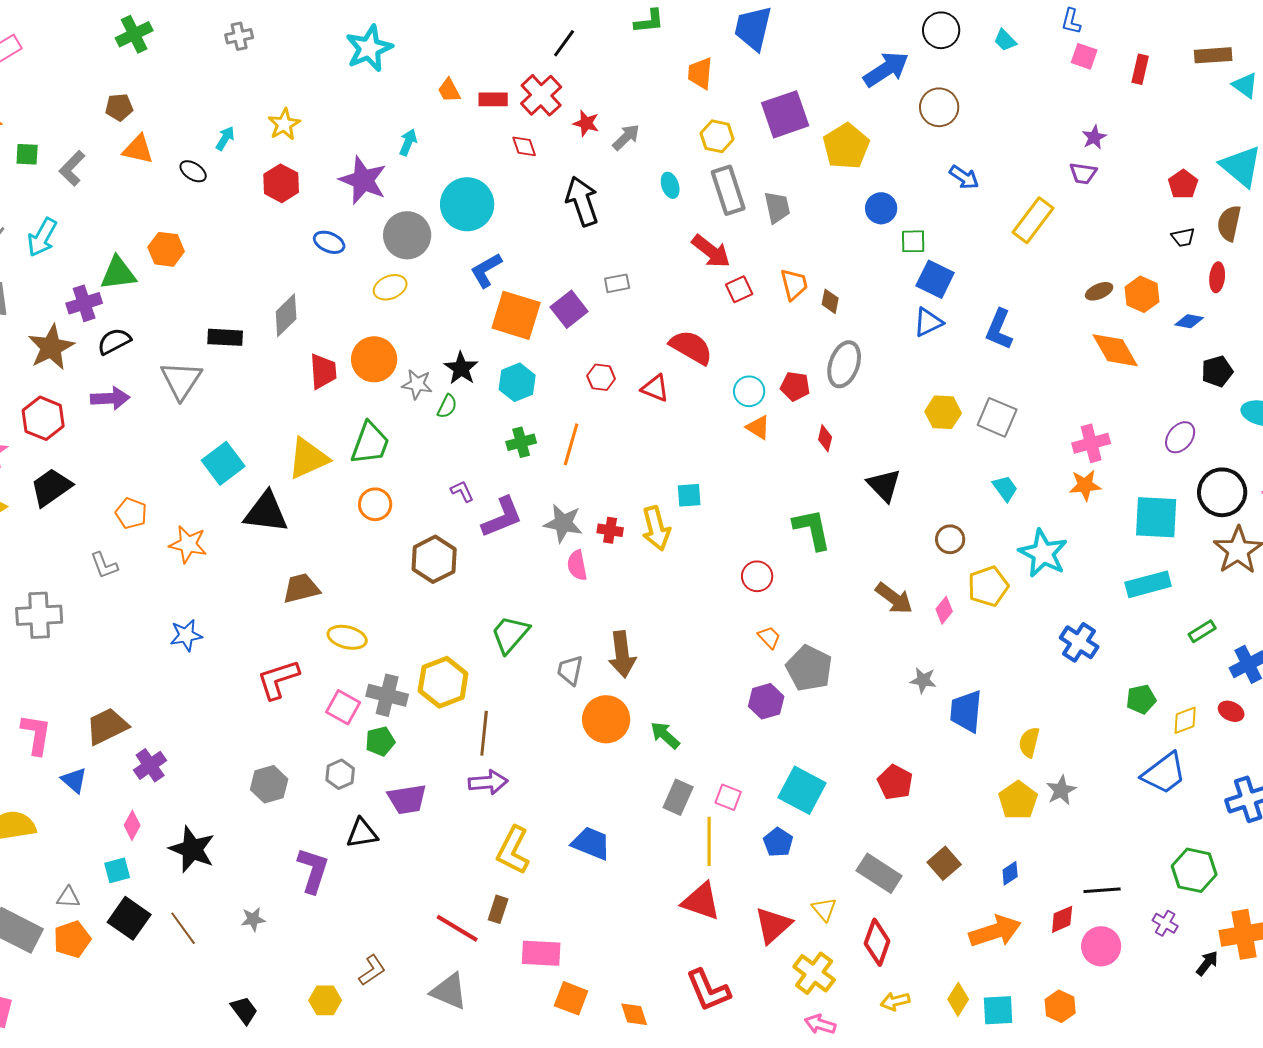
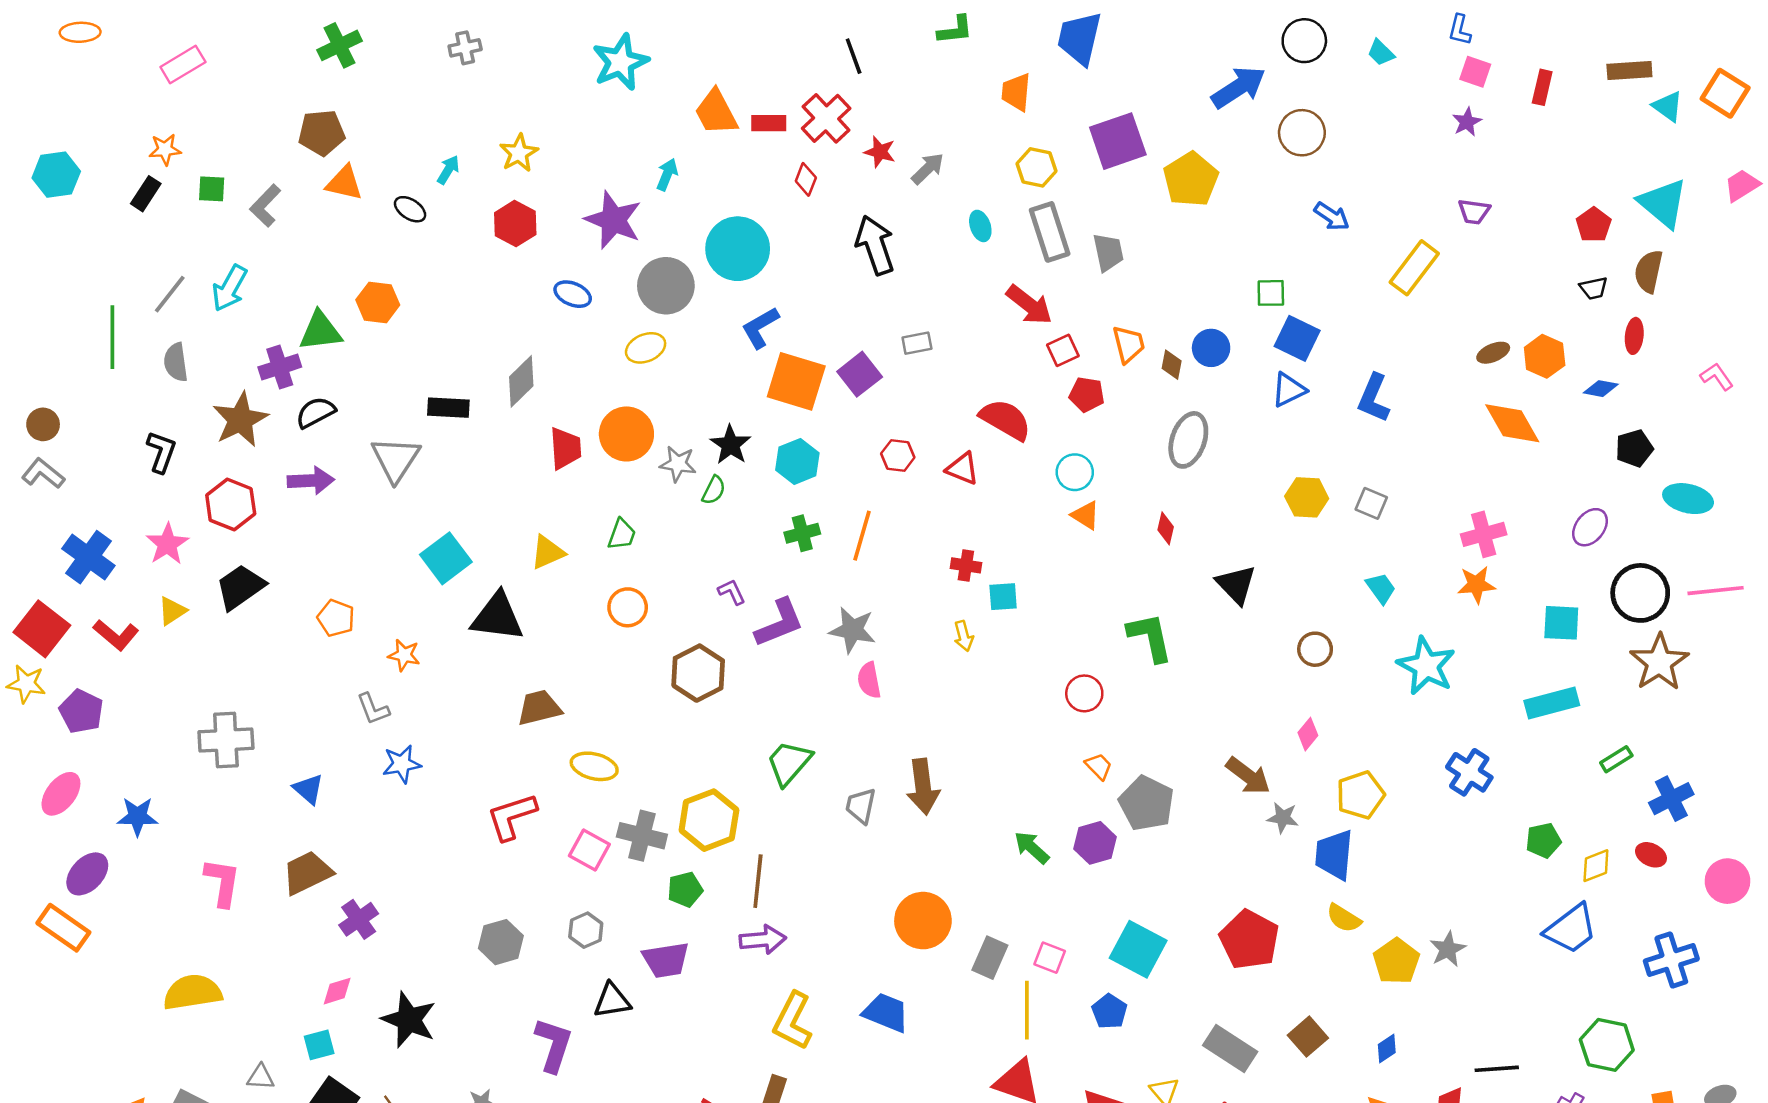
black line: (564, 43) -> (854, 56), turned -56
orange trapezoid: (449, 90) -> (716, 112), size x1.6
brown pentagon: (119, 107) -> (322, 133), size x1.4
purple star: (1094, 137) -> (1467, 122), moved
red diamond: (524, 146) -> (806, 179), turned 40
blue circle: (881, 208) -> (1211, 348), moved
red pentagon: (795, 386) -> (1087, 395), moved
gray square: (997, 417) -> (1371, 503), size x0.7
green trapezoid: (370, 443) -> (622, 534), size x0.6
yellow triangle: (308, 458) -> (548, 552), size x0.7
cyan square: (1156, 517) -> (1561, 623), size x0.7
yellow arrow: (656, 528) -> (964, 636), size x0.6
red cross: (610, 530) -> (966, 565), moved
orange star: (188, 544) -> (404, 655), size x0.7
gray L-shape: (104, 565) -> (373, 709), moved
yellow pentagon: (988, 586) -> (1360, 795), moved
brown arrow: (894, 598) -> (1248, 776), moved
orange circle: (606, 719) -> (923, 921), moved
green arrow: (665, 735) -> (1032, 848), moved
green pentagon: (380, 741) -> (685, 889), moved
yellow semicircle: (1029, 742) -> (1344, 918), moved, turned -72
blue triangle: (74, 780) -> (308, 789), moved
red pentagon: (895, 782) -> (1249, 940), size x1.4
pink diamond: (132, 825) -> (337, 991), turned 44

